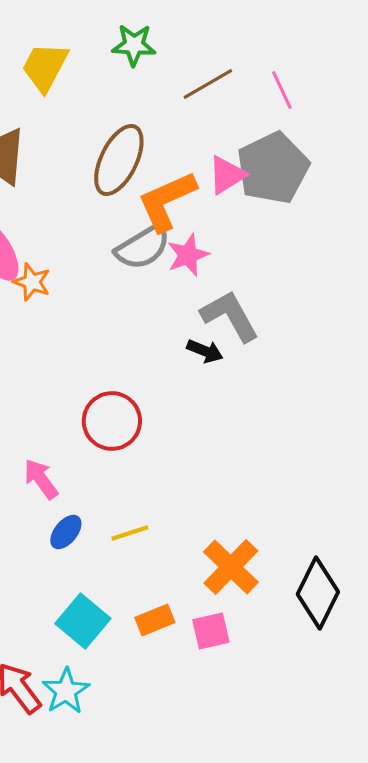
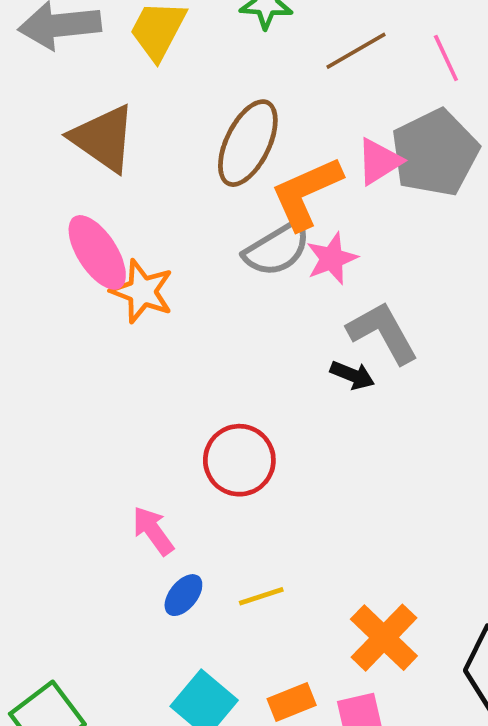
orange star: (32, 282) -> (142, 291), size x1.4

